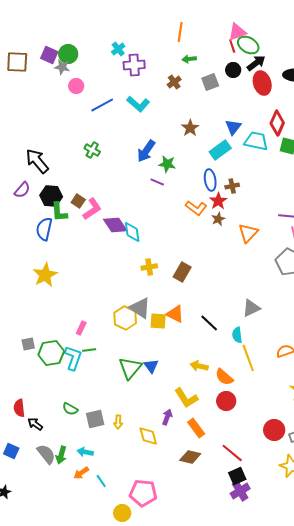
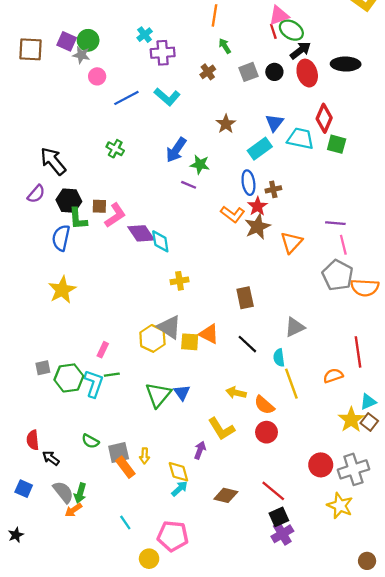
green arrow: (189, 59) -> (225, 46), turned 64
black circle: (233, 70) -> (274, 72), moved
brown square: (78, 201) -> (99, 206), turned -32
brown star: (218, 219) -> (257, 227), size x1.6
brown rectangle: (182, 272) -> (245, 298), moved, turned -42
orange rectangle: (196, 428) -> (125, 467), moved
cyan arrow: (85, 452) -> (180, 489), moved, turned 126
orange arrow: (81, 473) -> (73, 510), moved

